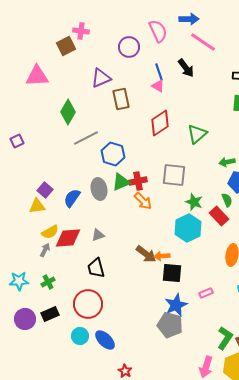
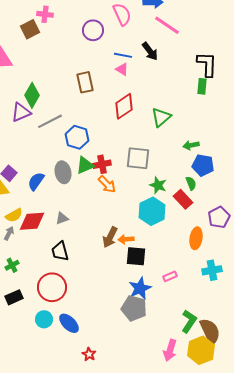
blue line: (159, 72) -> (123, 55), turned -60
purple triangle: (101, 78) -> (21, 112), moved
brown arrow: (146, 254) -> (110, 237), turned 80

